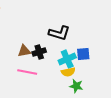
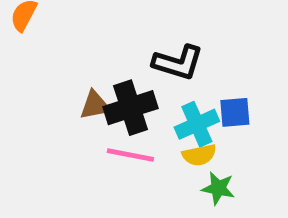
black cross: (39, 52) -> (130, 108), size x1.5
pink line: (27, 72) -> (130, 155), moved

